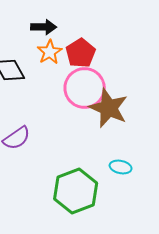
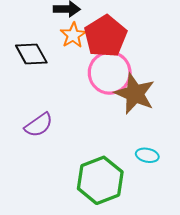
red pentagon: (81, 53) -> (105, 36), size x1.4

